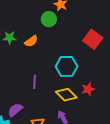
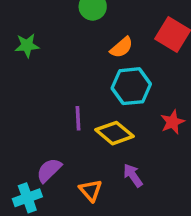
orange semicircle: (31, 41) -> (122, 47), moved
yellow diamond: (66, 95) -> (115, 133), moved

